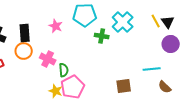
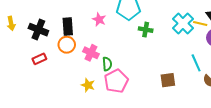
yellow line: (156, 21) -> (200, 23), moved, turned -48
cyan cross: (123, 22) -> (183, 23), moved
cyan line: (152, 69) -> (196, 63), turned 72
yellow star: (56, 91) -> (88, 85), moved

